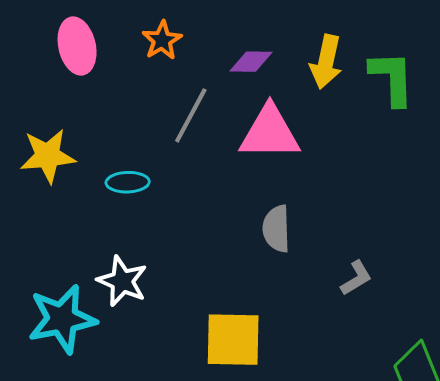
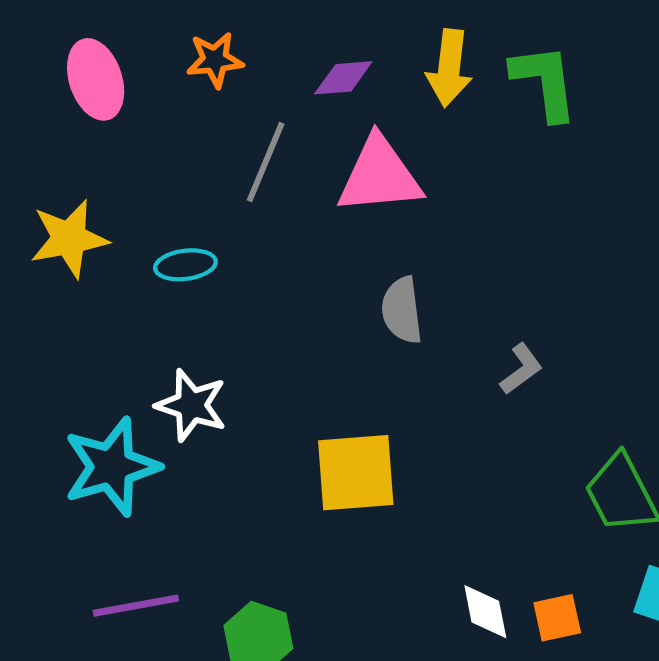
orange star: (162, 40) -> (215, 60), turned 30

